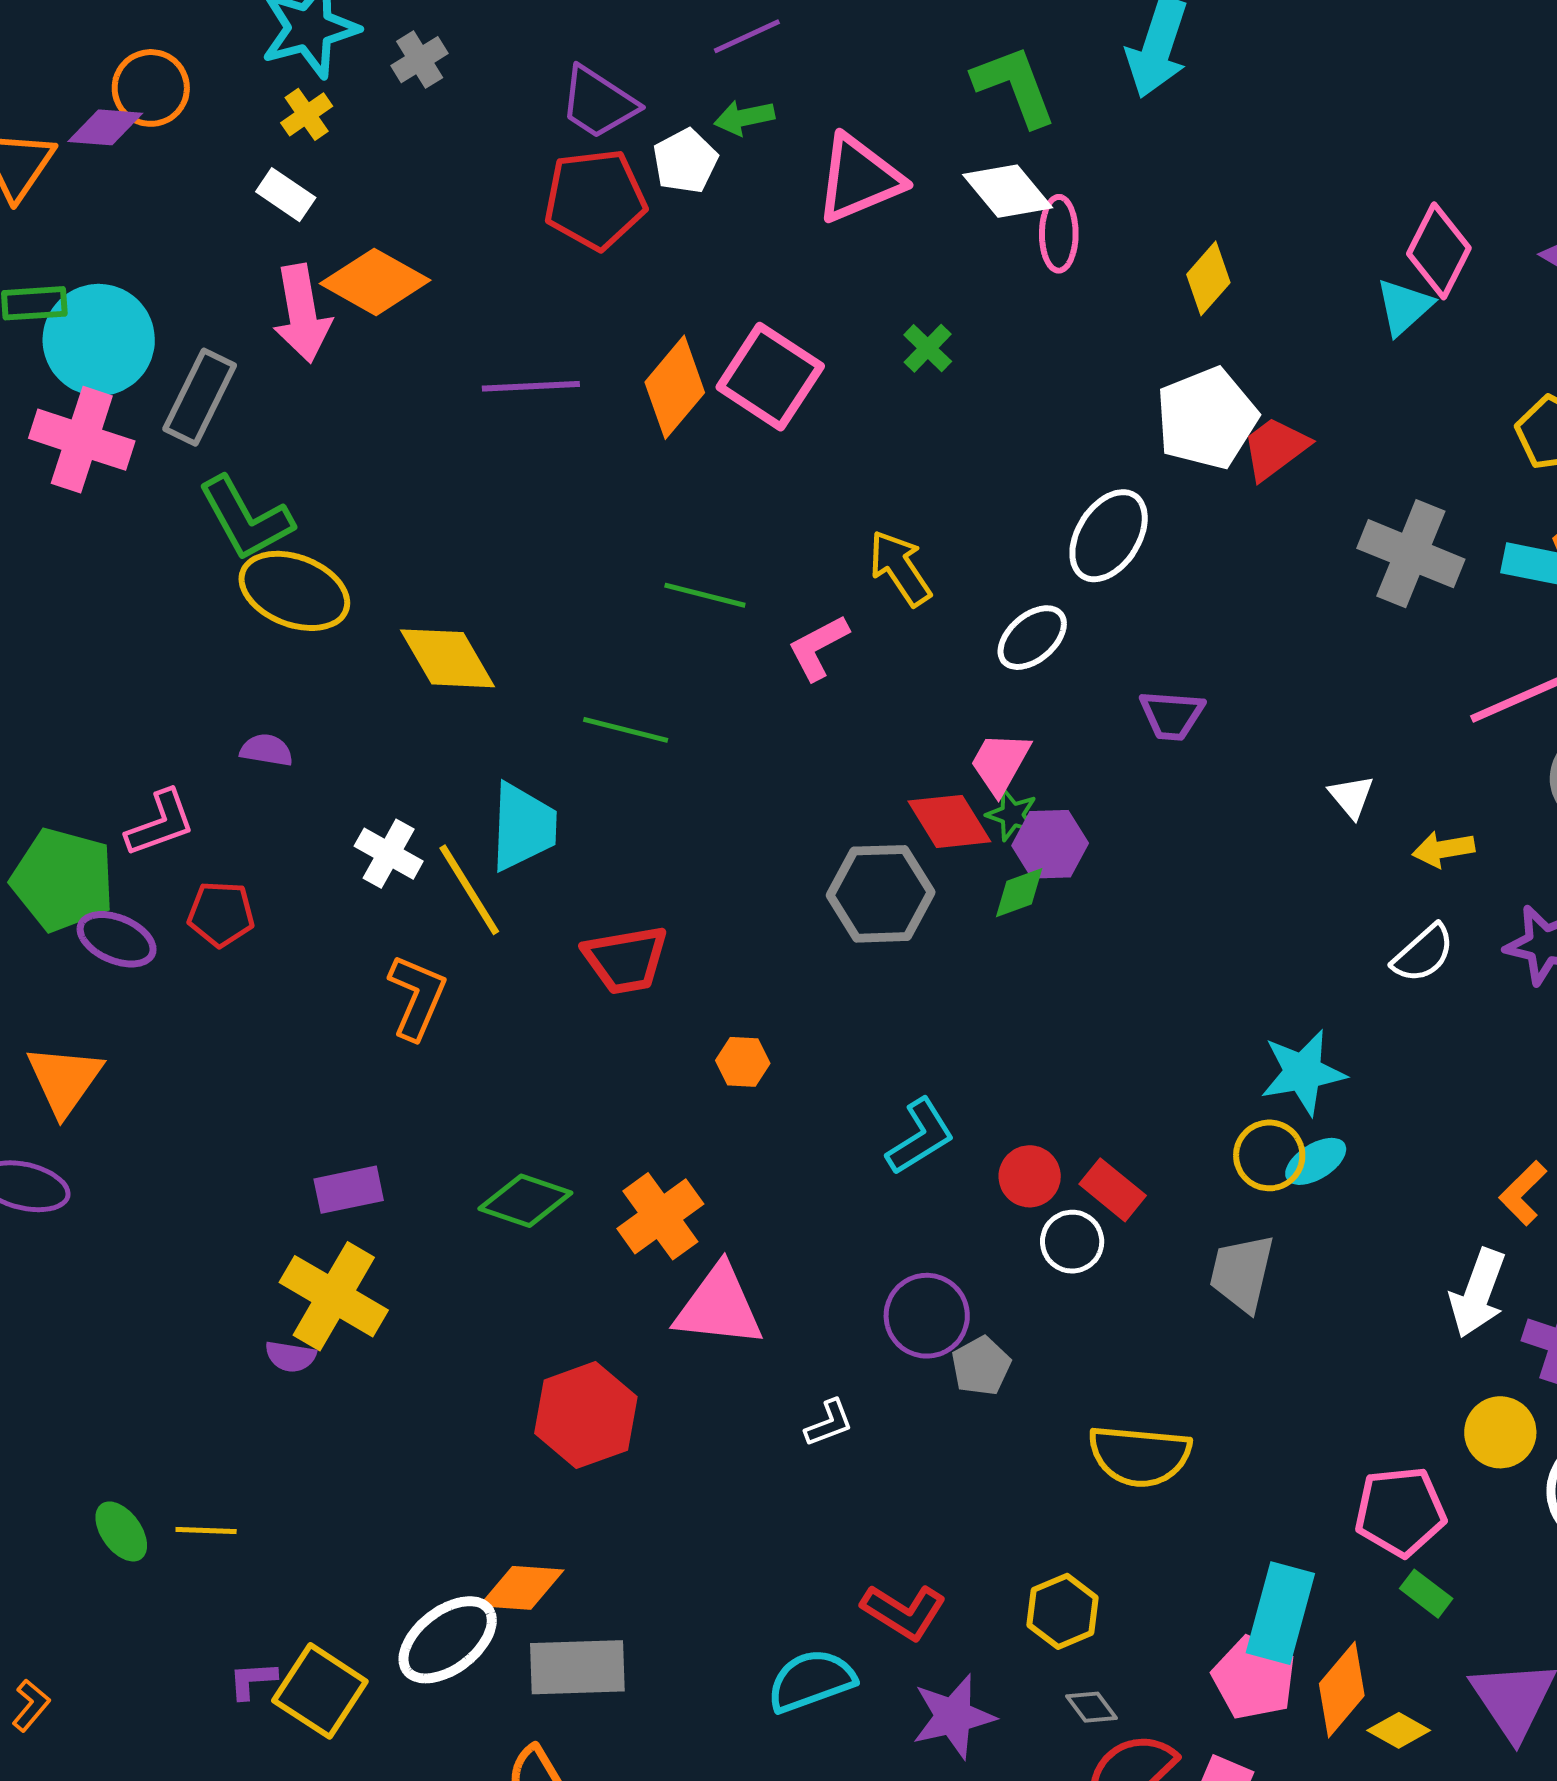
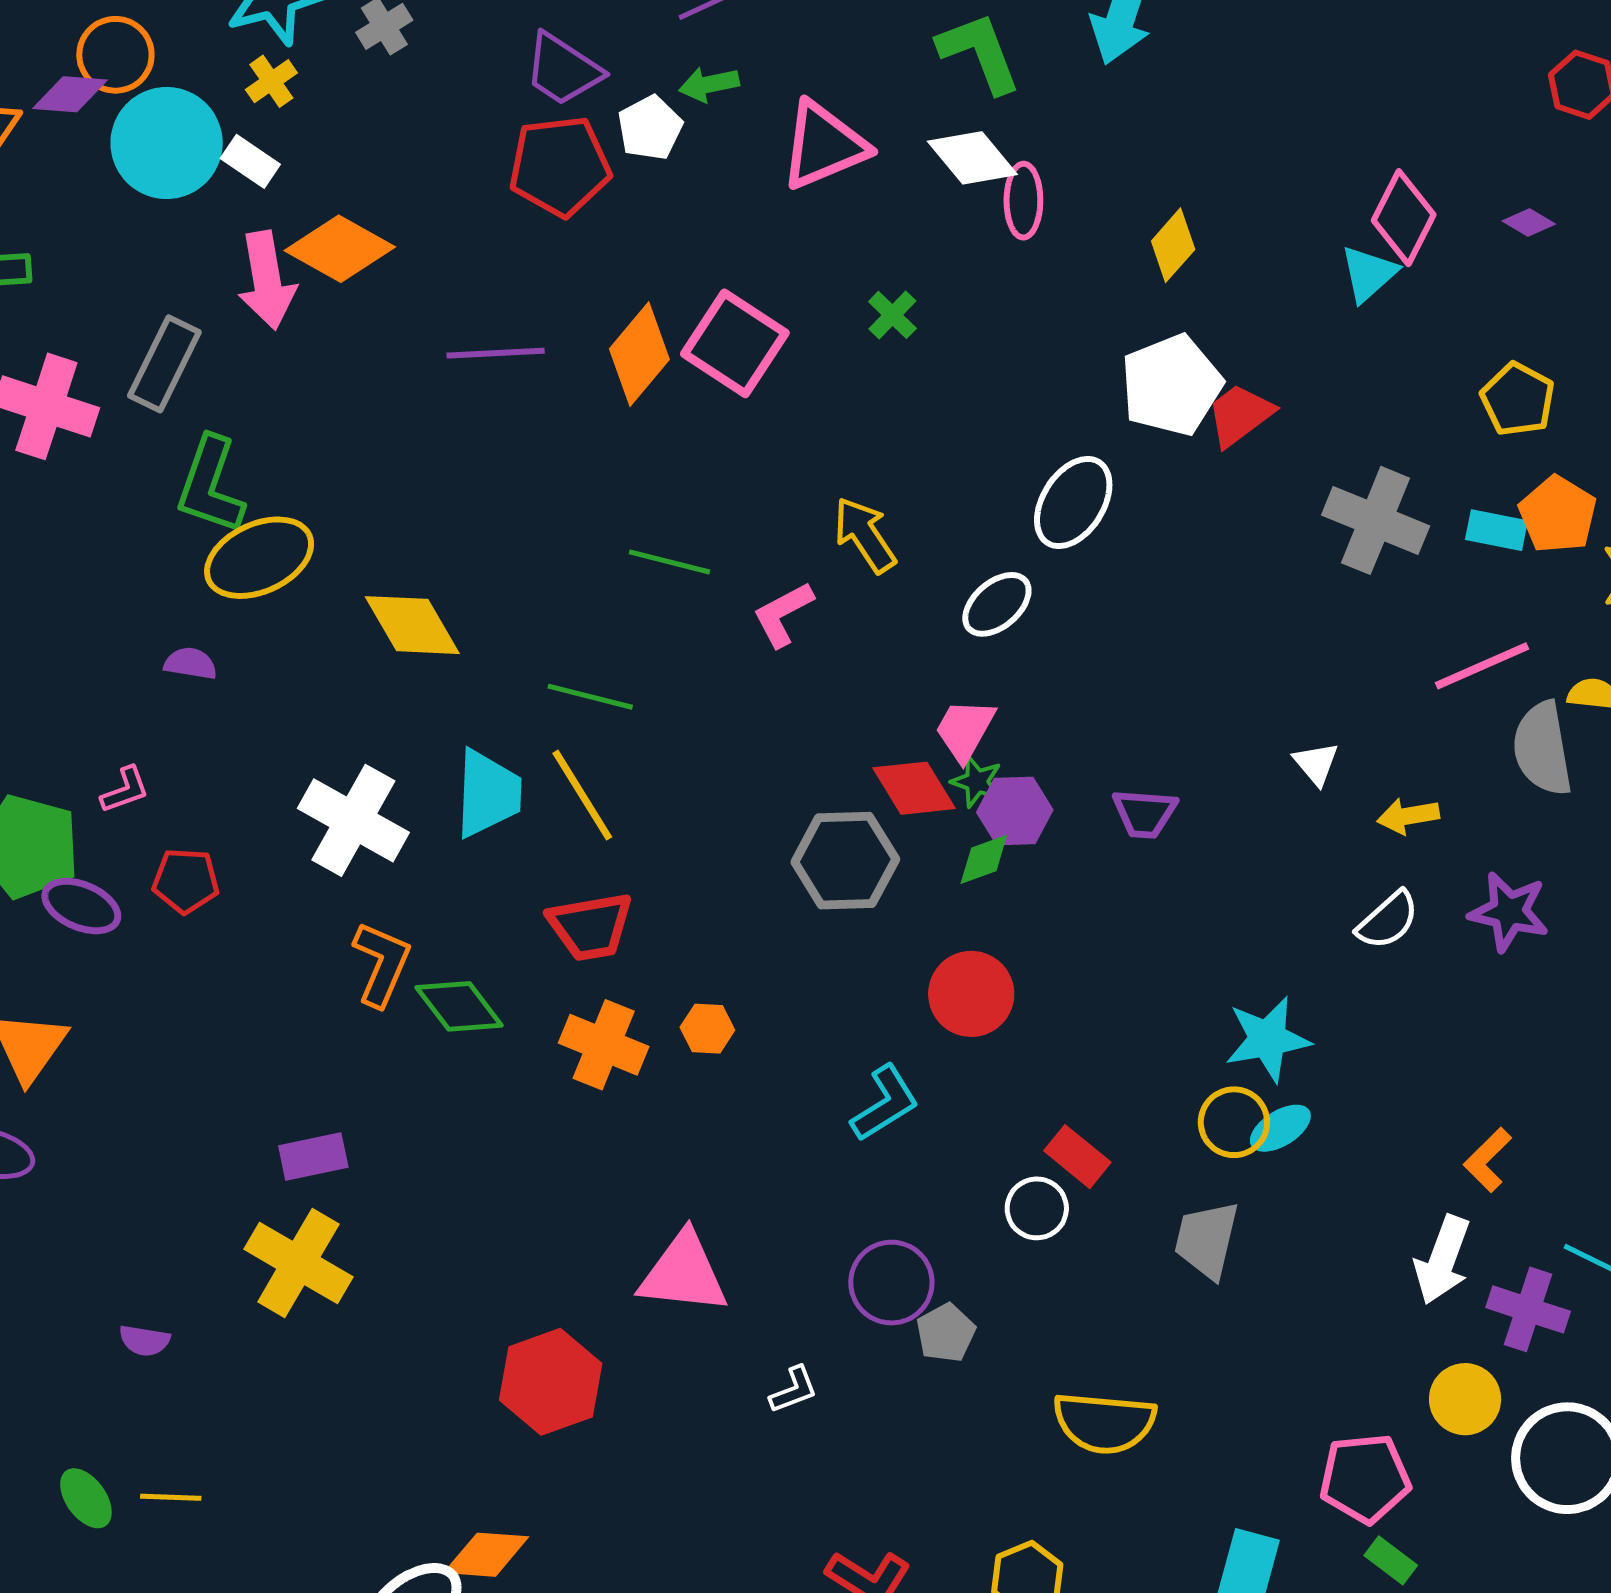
cyan circle: (99, 340) -> (167, 143), moved
green L-shape: (246, 519) -> (210, 485), turned 48
yellow ellipse: (294, 591) -> (259, 558), turned -46
purple trapezoid: (1172, 715) -> (1145, 813), moved
purple semicircle: (266, 750) -> (190, 663), moved
pink L-shape: (160, 823) -> (125, 790), size x0.7
white cross: (389, 854) -> (353, 820), size x1.6
yellow line: (469, 890) -> (582, 795), moved
red circle: (1030, 1176) -> (971, 994), moved, size x1.4
green diamond: (525, 1201) -> (459, 1006), moved, turned 34
orange cross: (660, 1216) -> (604, 1045), moved, turned -32
purple semicircle: (290, 1357) -> (144, 1340), moved

